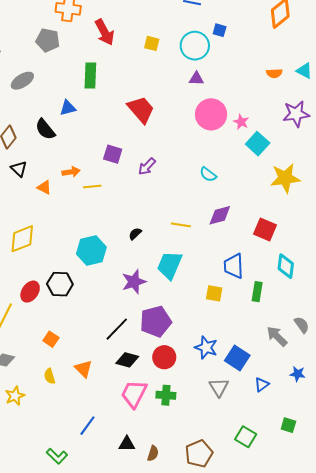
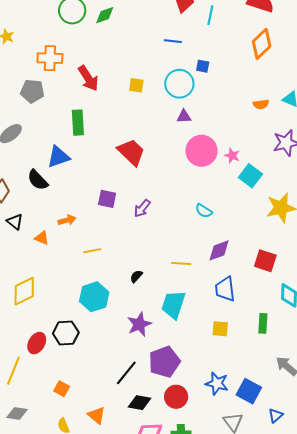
blue triangle: (68, 108) -> (58, 157), size x1.4
yellow line: (92, 186) -> (92, 251), moved
blue trapezoid: (234, 266) -> (225, 289), moved

